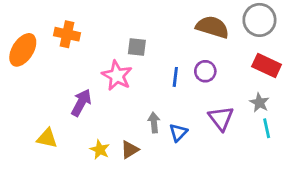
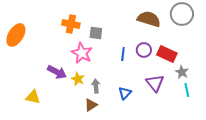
orange cross: (67, 34) -> (71, 24), moved
red rectangle: (267, 66) -> (167, 54), moved
purple arrow: (81, 103) -> (57, 72), turned 90
gray arrow: (154, 123) -> (96, 86), moved
yellow star: (100, 150) -> (78, 79), moved

